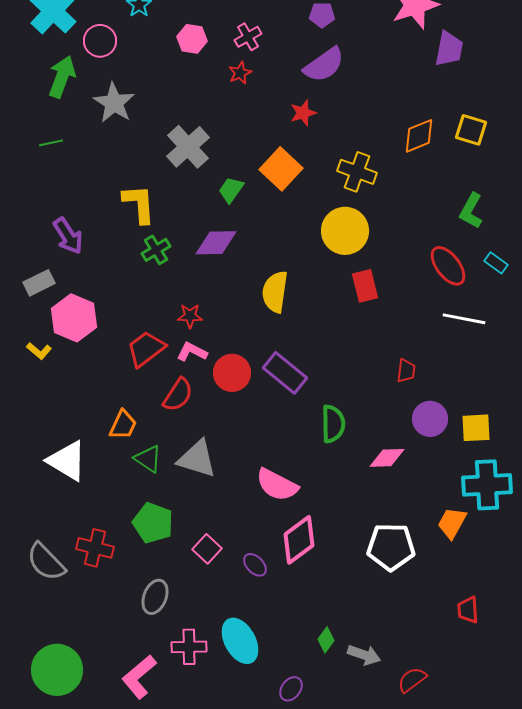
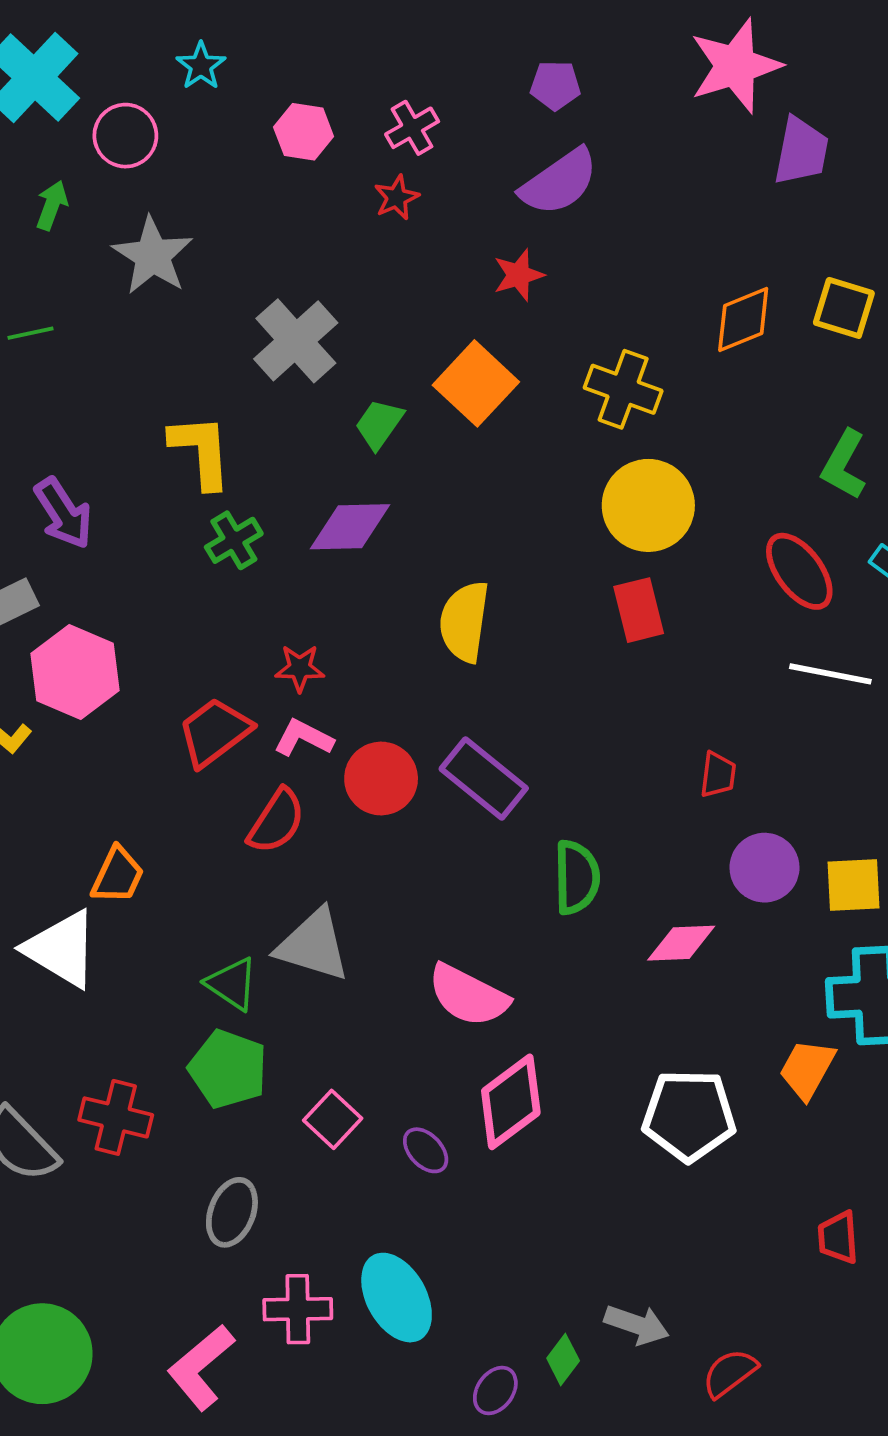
green arrow: (62, 77) -> (52, 205), size x0.6
yellow circle: (345, 231) -> (648, 505), moved
orange trapezoid: (123, 425) -> (118, 875), moved
green triangle: (148, 459) -> (232, 984), moved
green diamond: (326, 640) -> (563, 1359), moved

